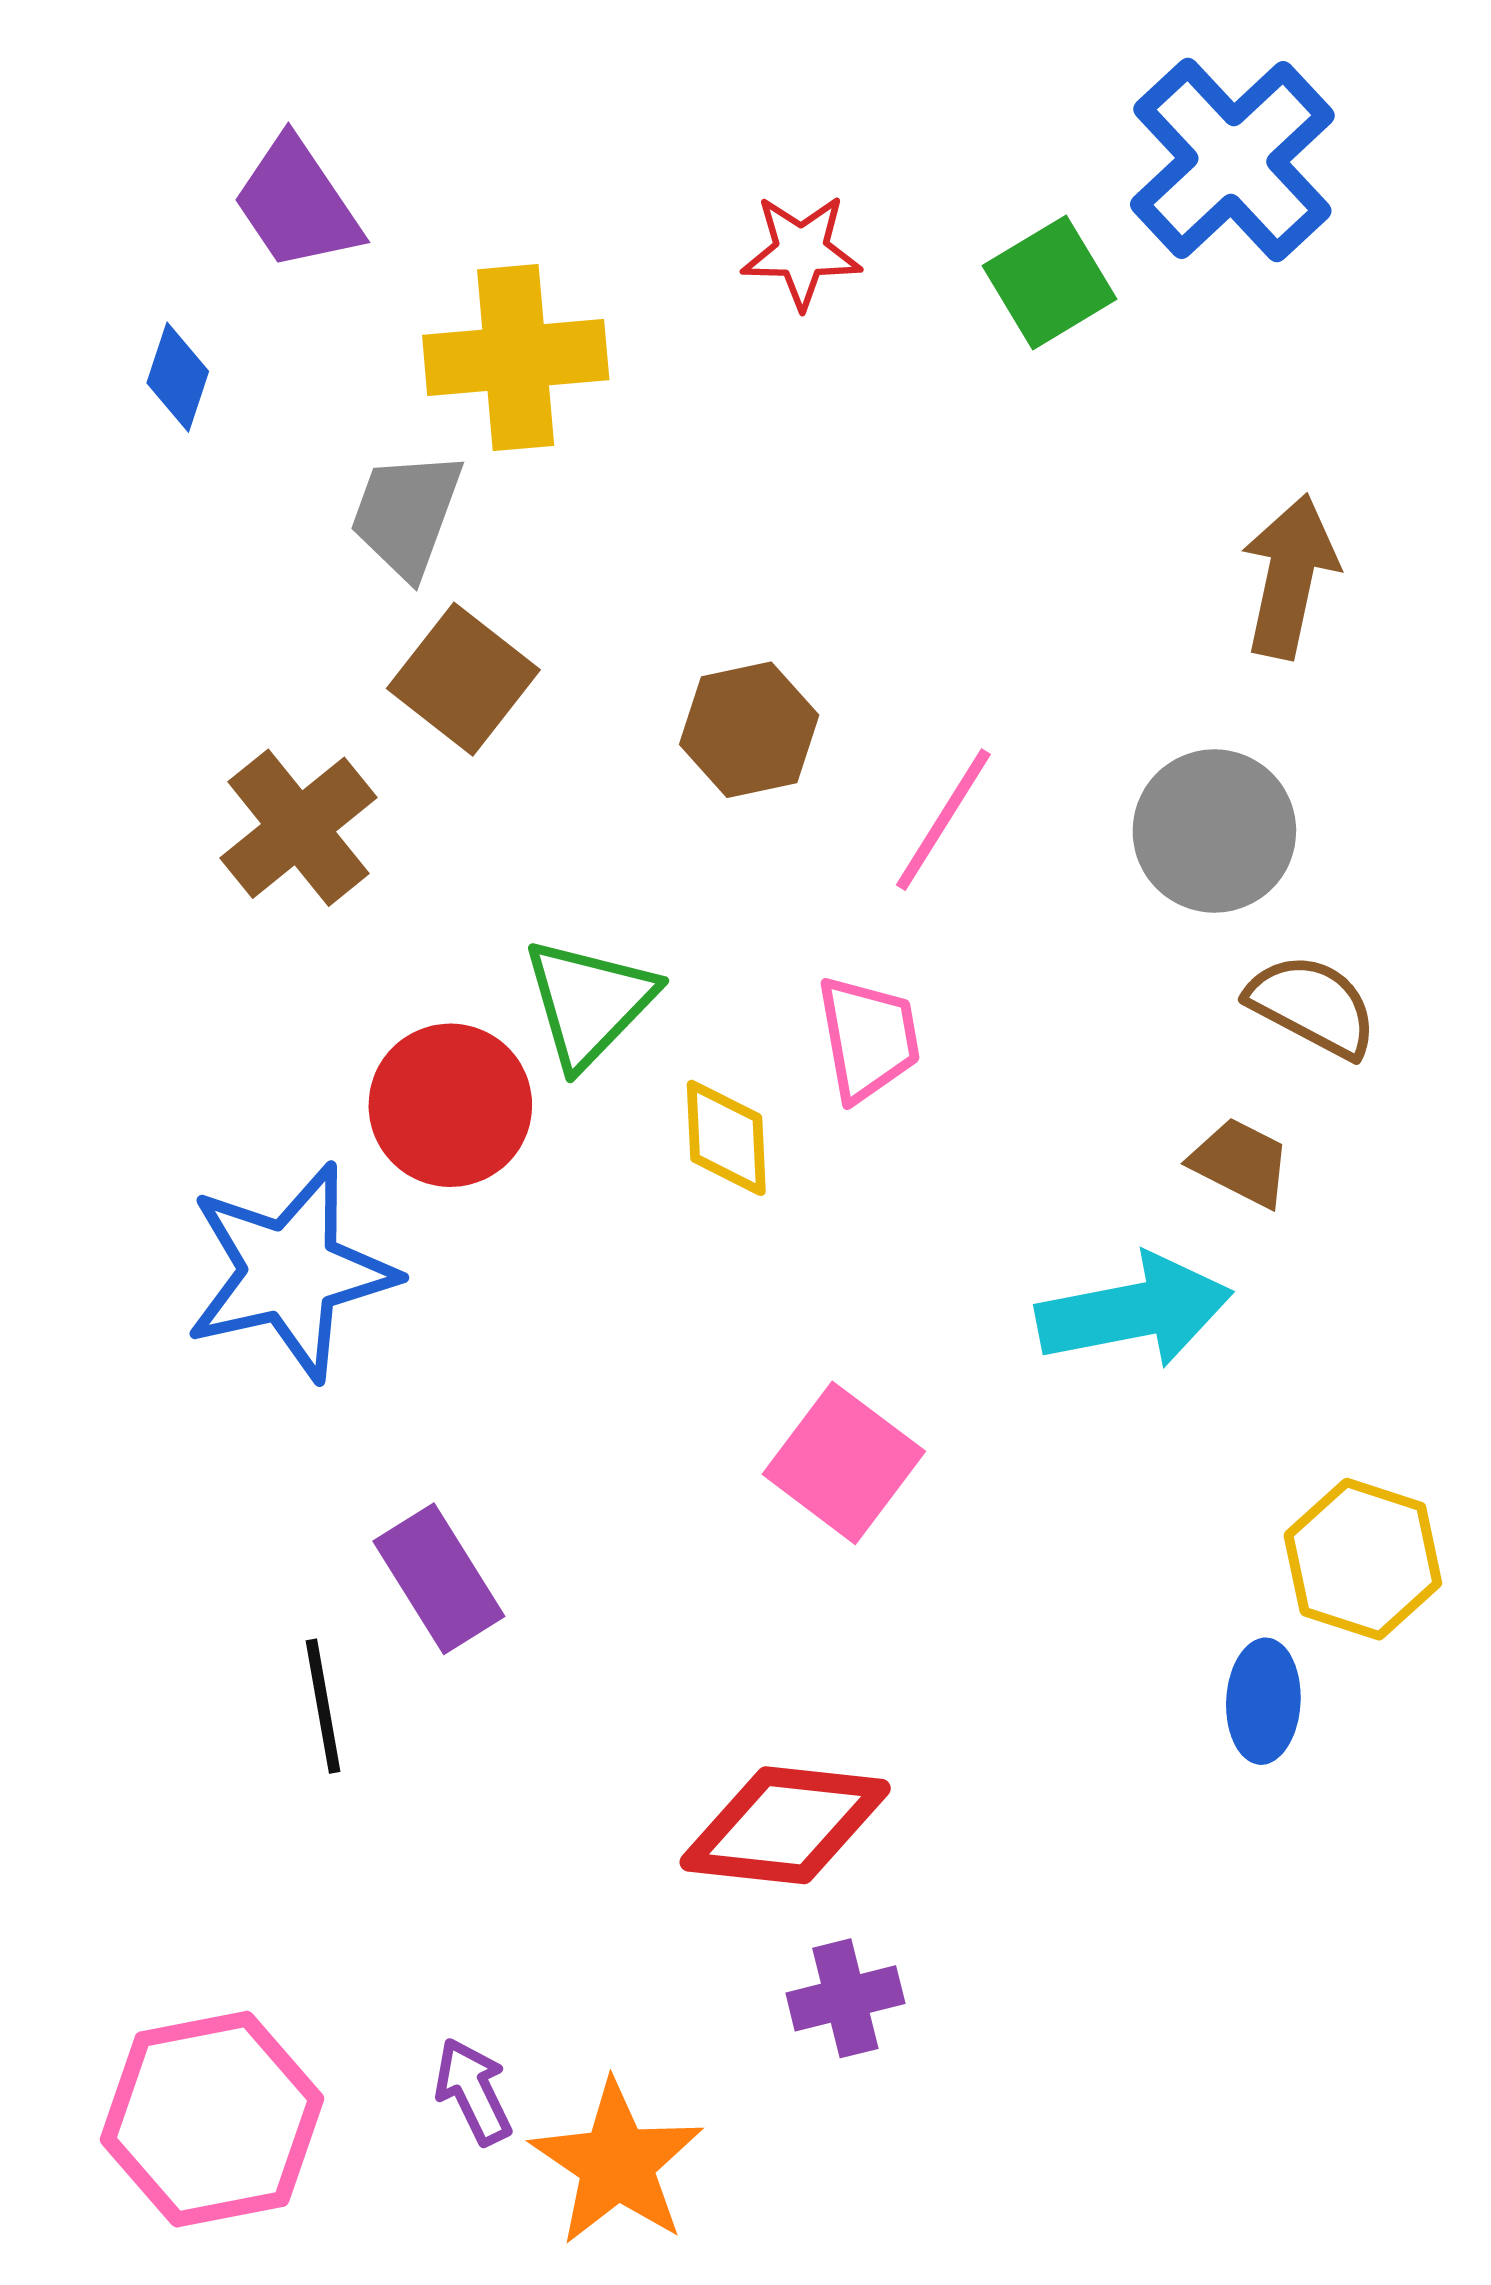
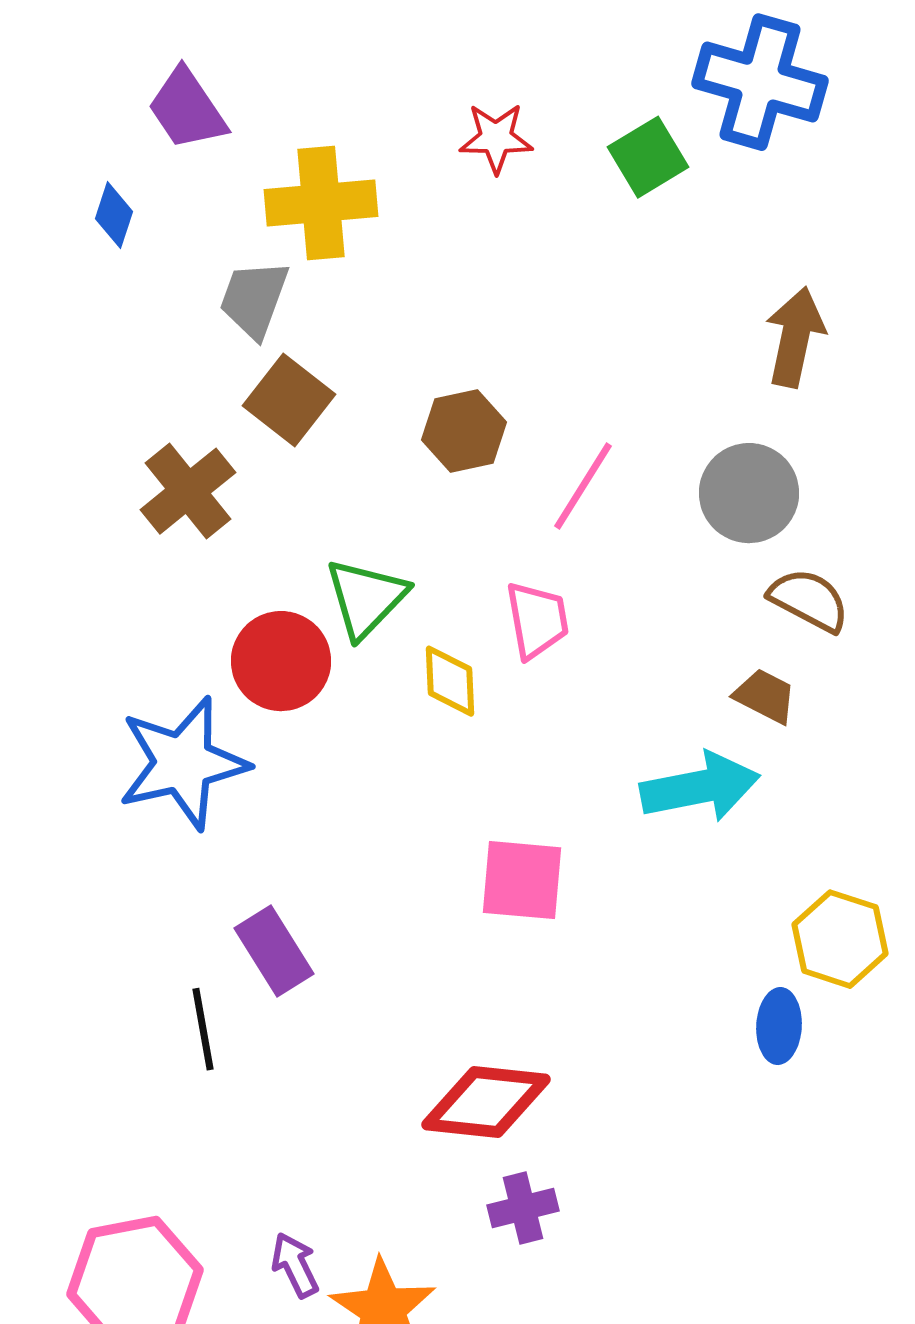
blue cross: (1232, 160) -> (760, 82), turned -31
pink square: (844, 1463) -> (522, 880), turned -32

